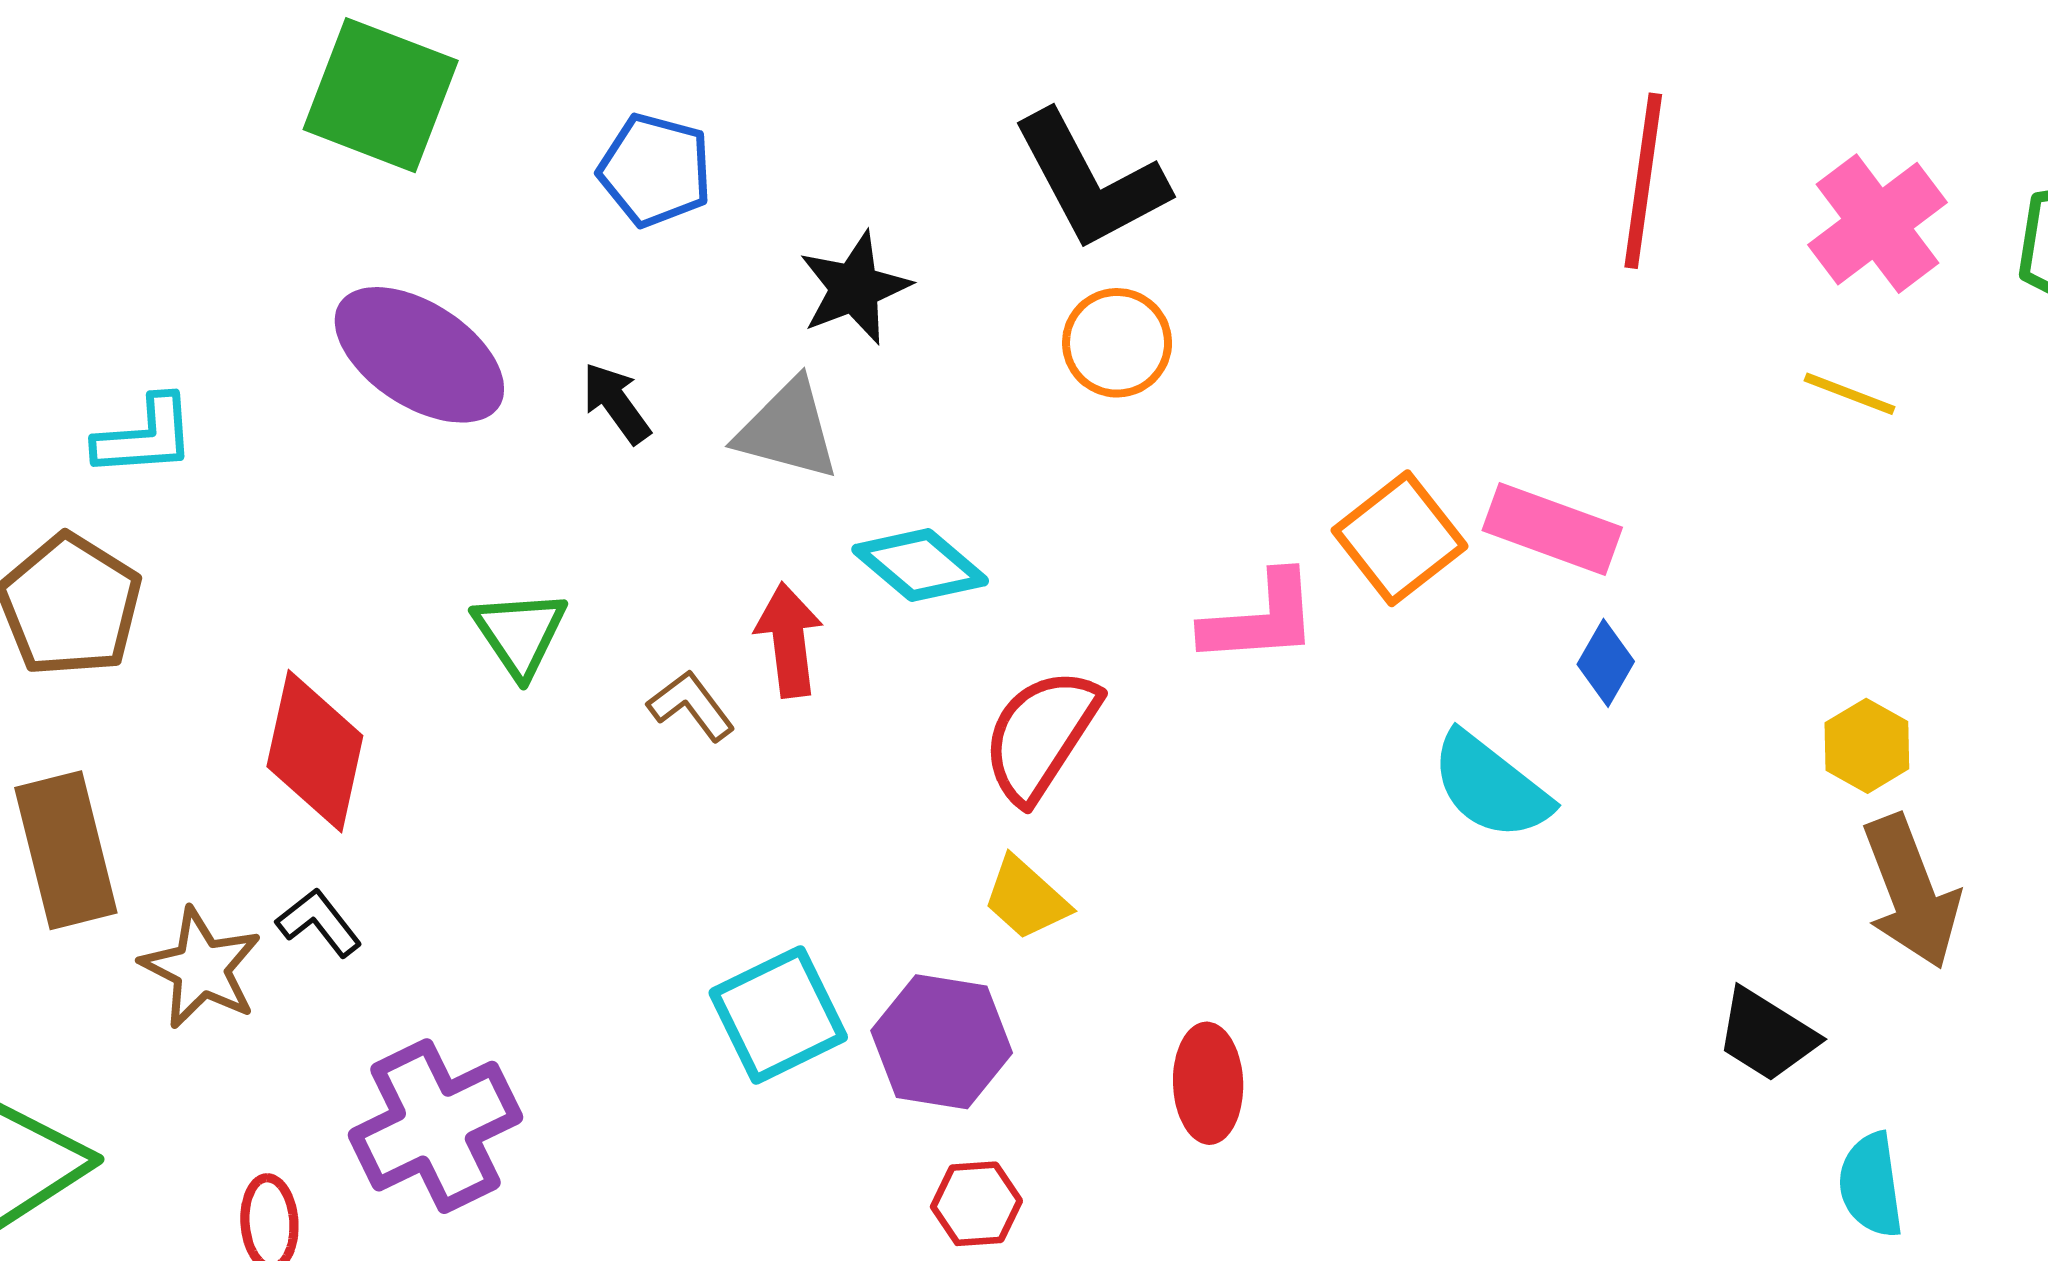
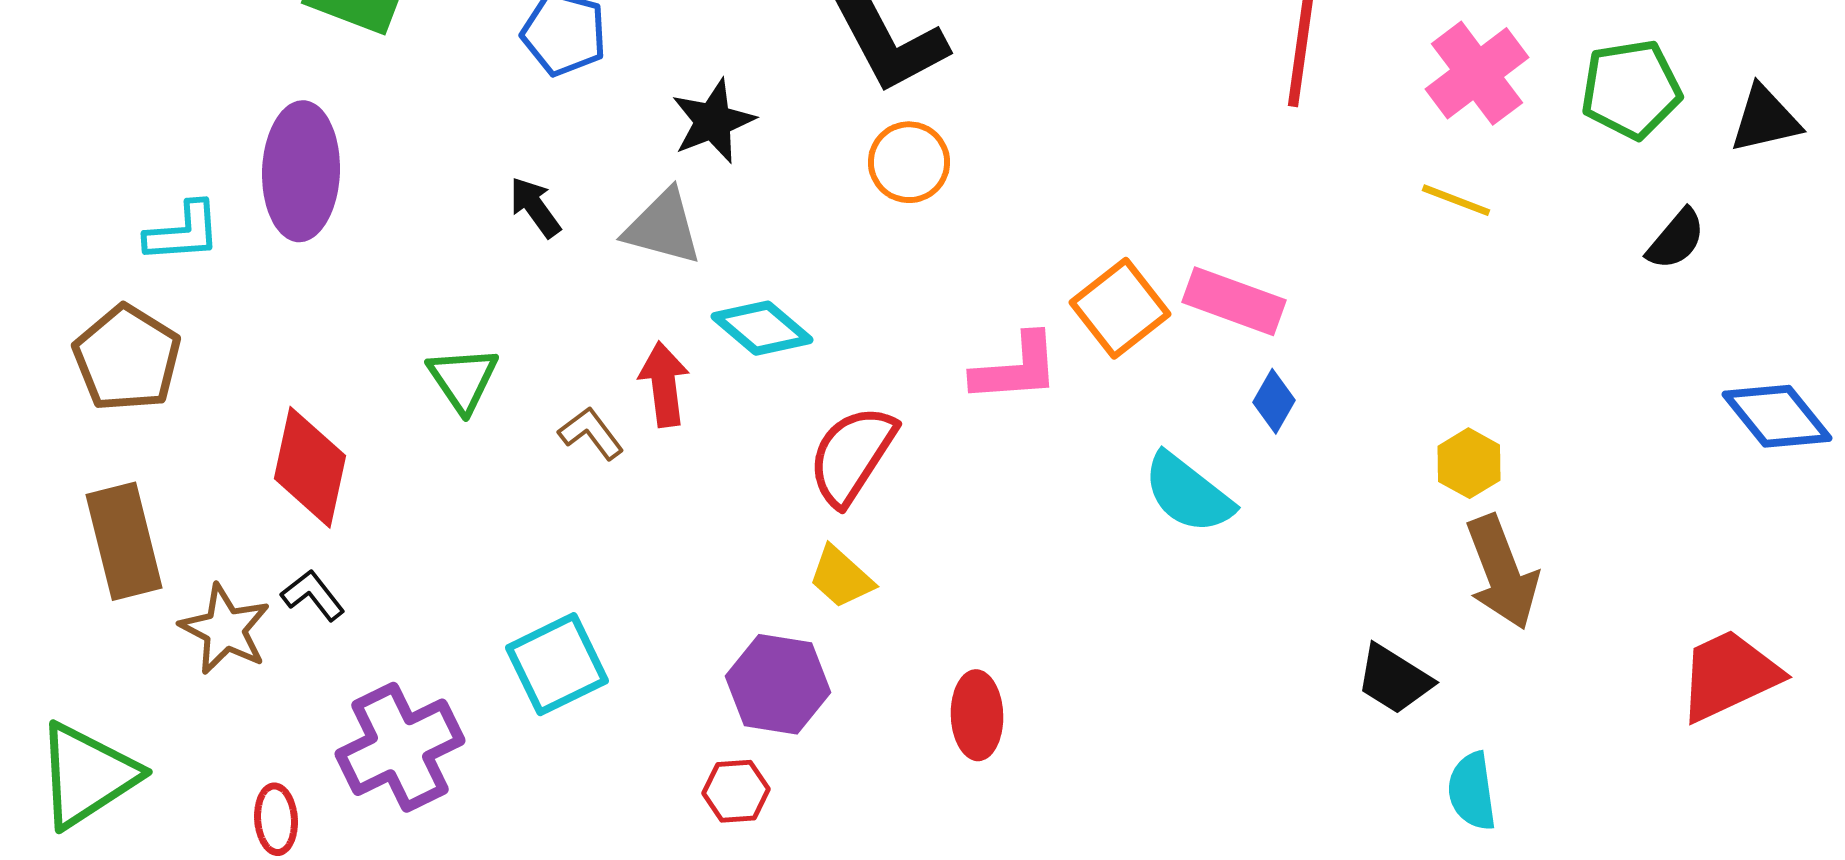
purple ellipse: (419, 355) -> (301, 171), moved, turned 59
cyan square: (778, 1015) -> (557, 664), moved
red hexagon: (976, 1204) -> (736, 791), moved

